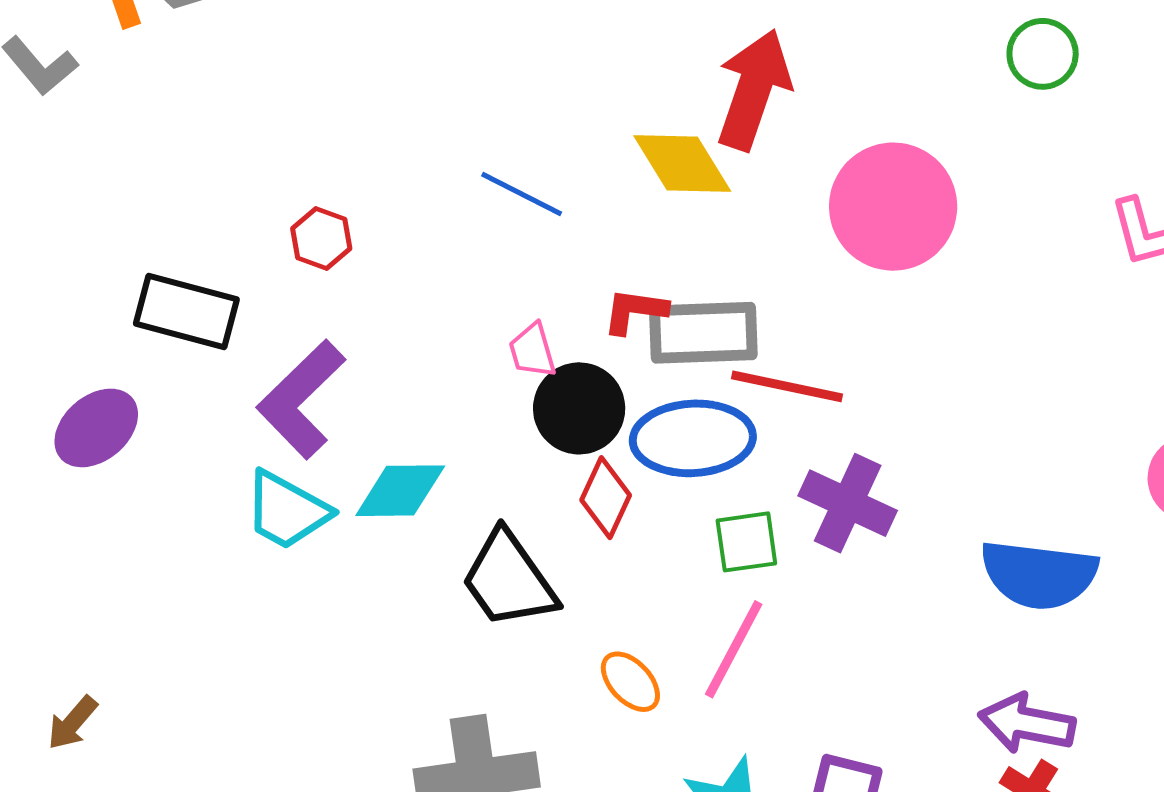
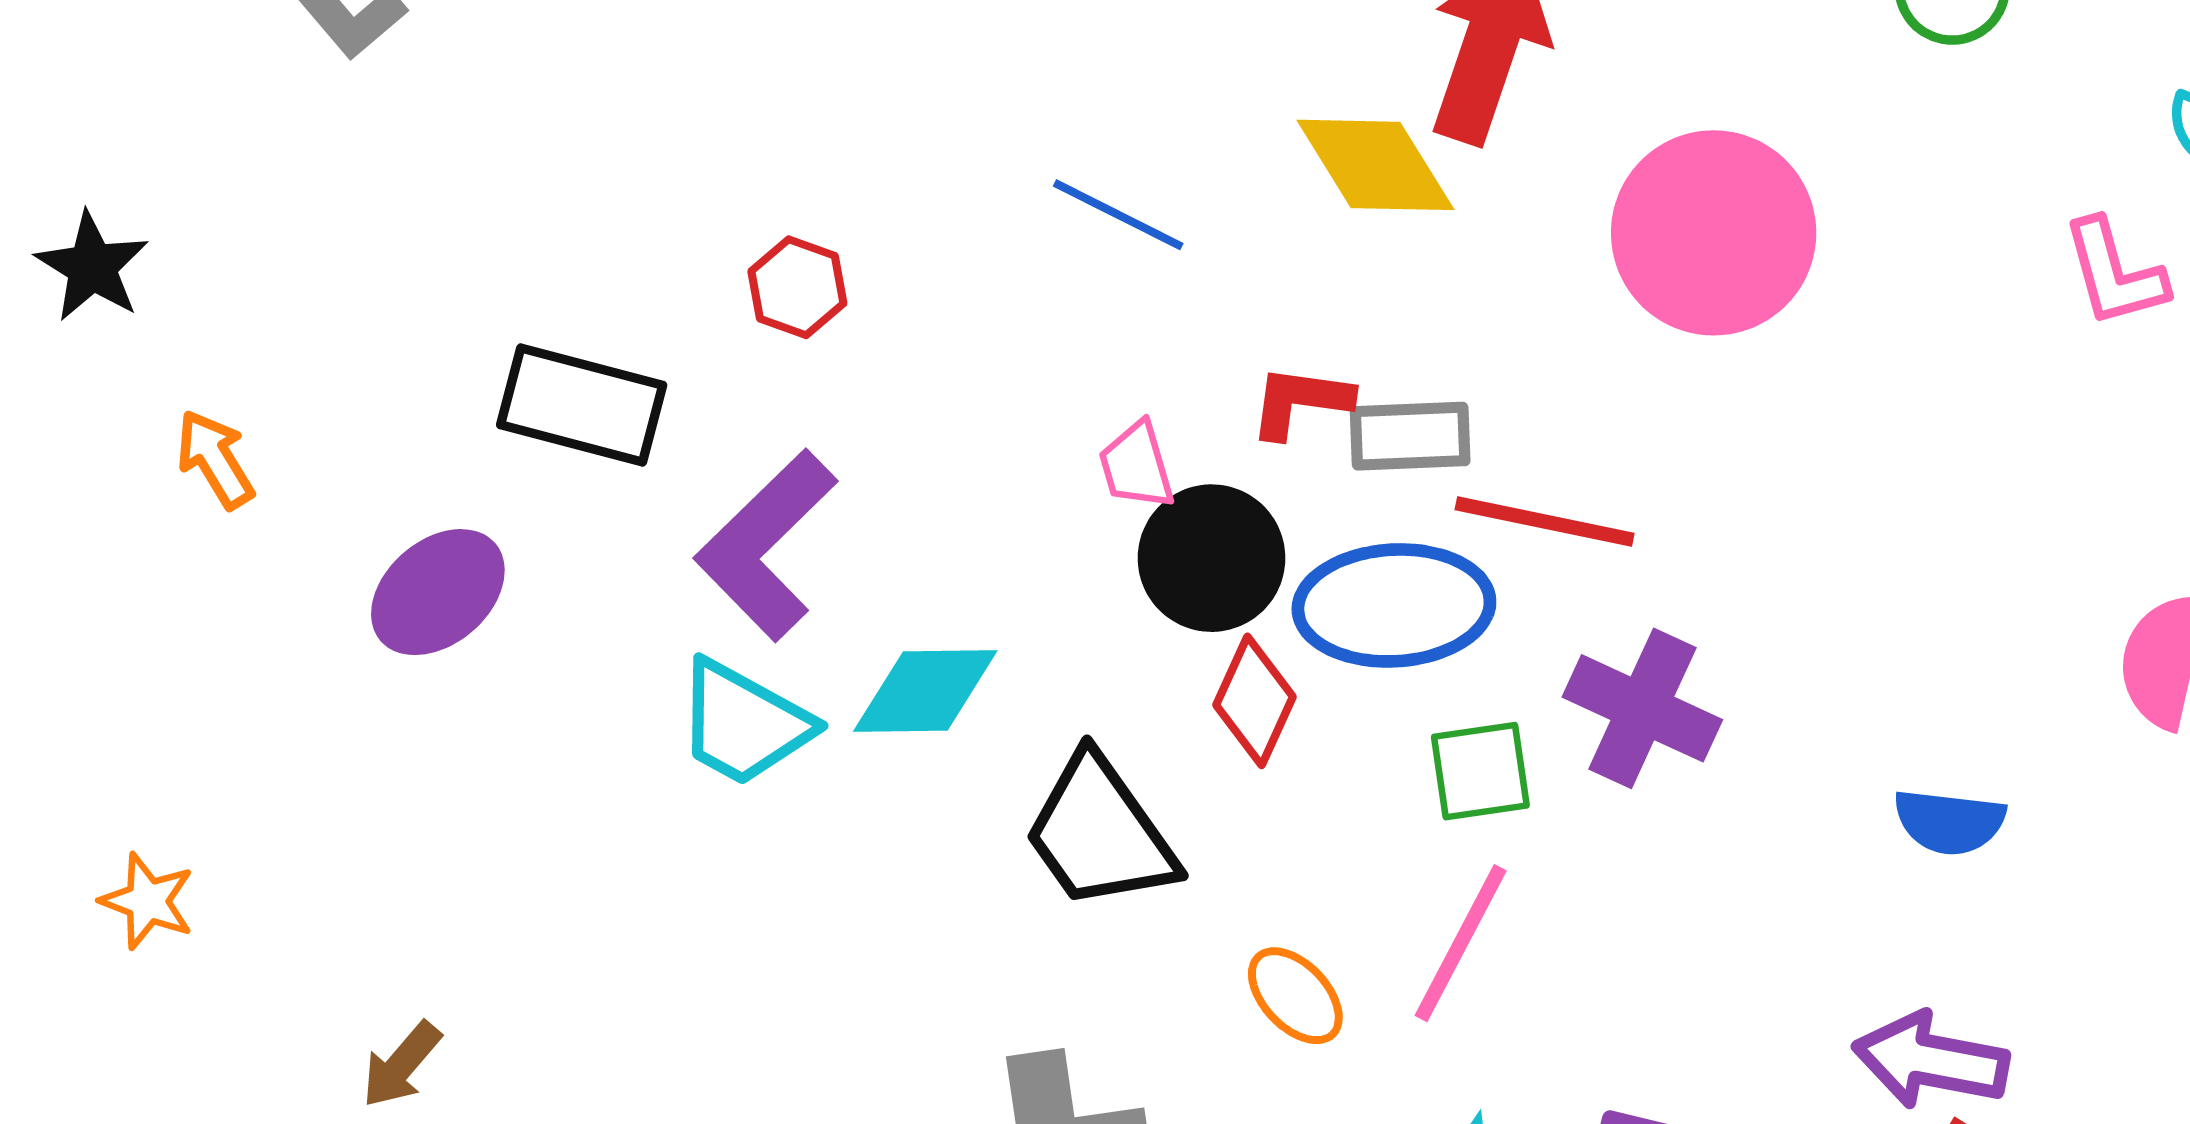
gray rectangle: (703, 333) -> (1410, 436), size x0.7
blue semicircle: (1039, 575) -> (1949, 822), size x0.6

